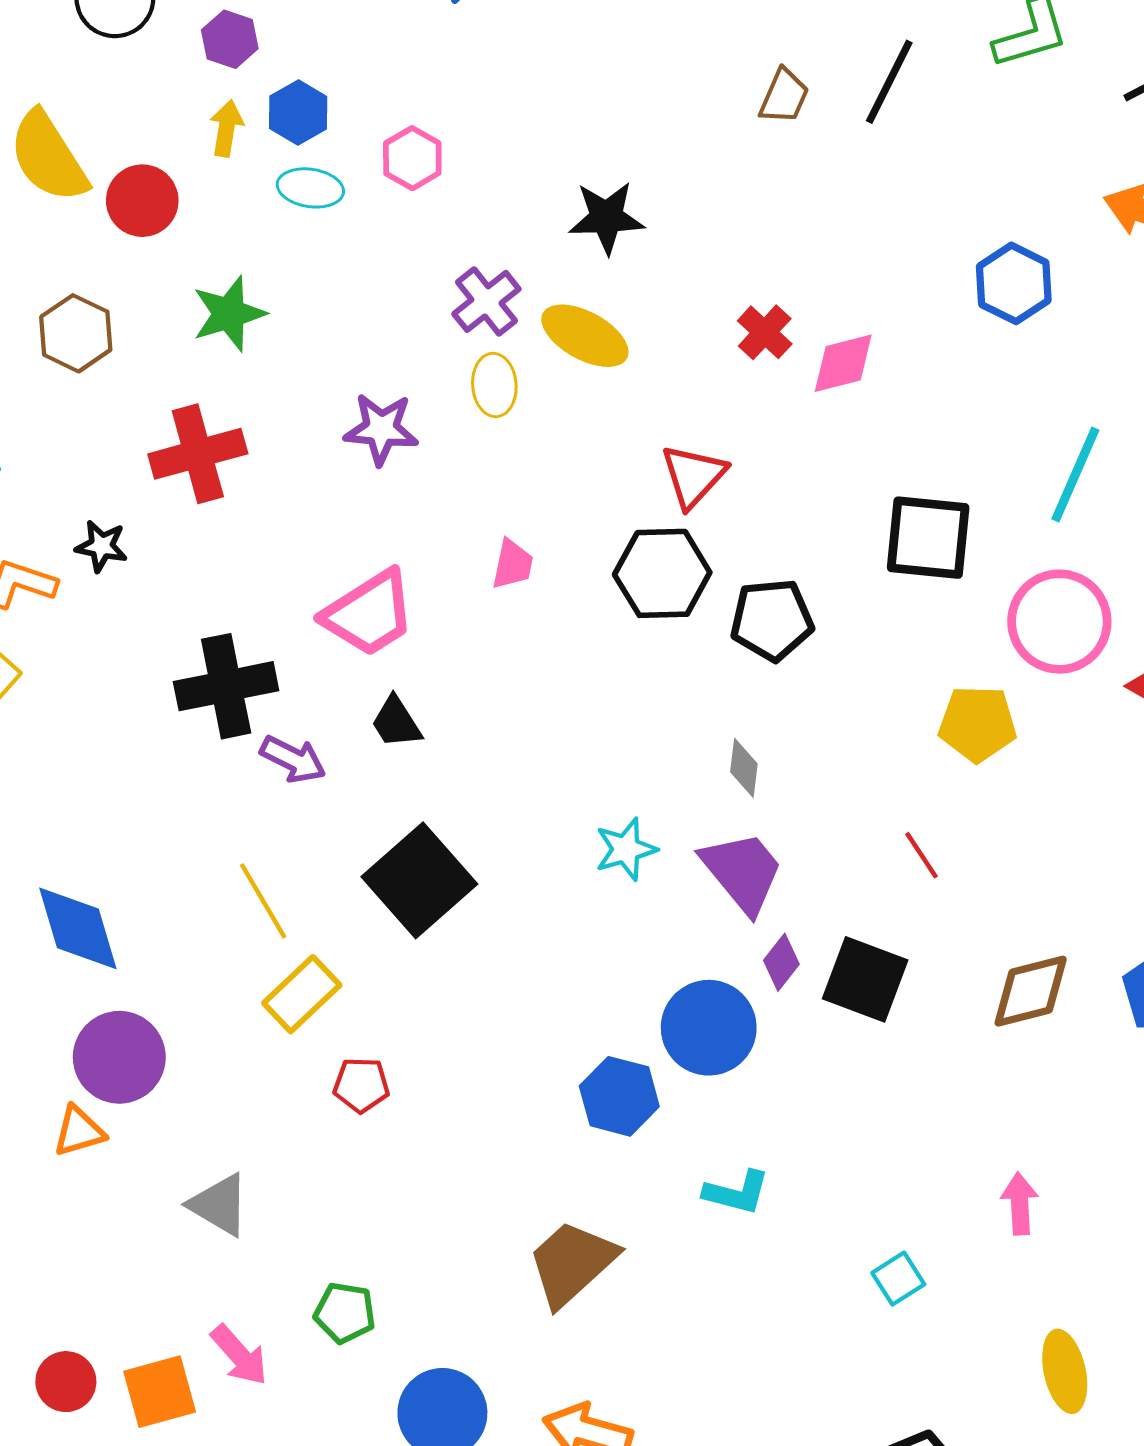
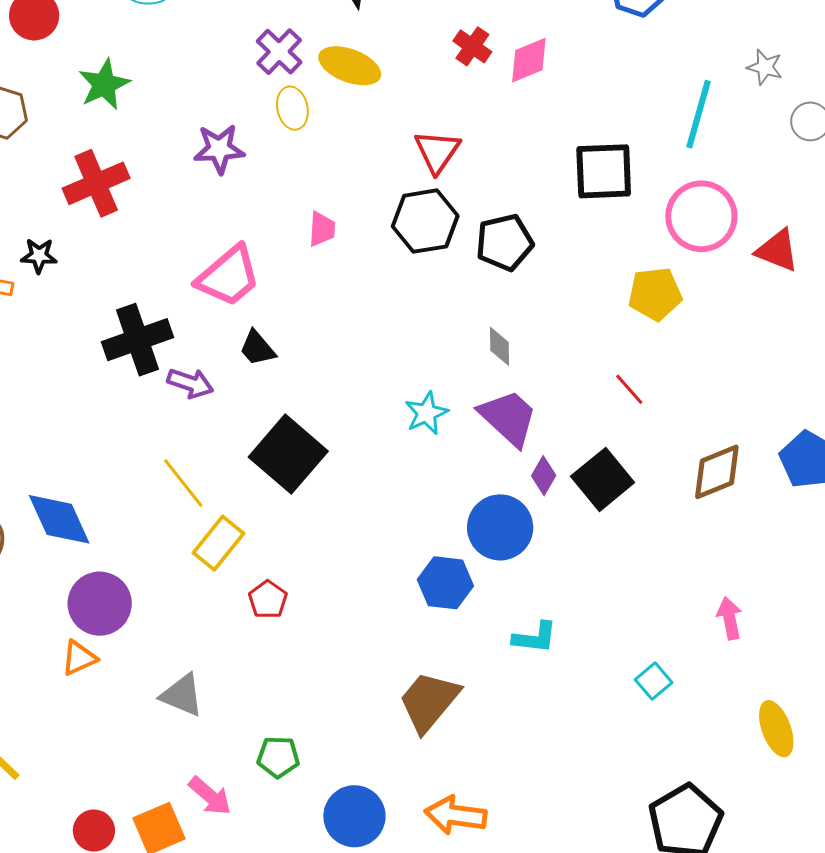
black square: (865, 979) -> (603, 479), turned 38
red pentagon: (361, 1085) -> (268, 600), turned -30

